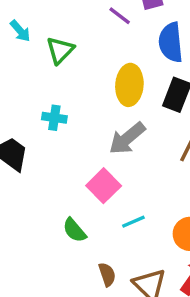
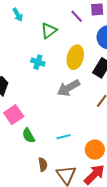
green triangle: (60, 50) -> (49, 31), moved
cyan cross: (54, 118) -> (38, 62), moved
pink square: (104, 186) -> (14, 115), moved

